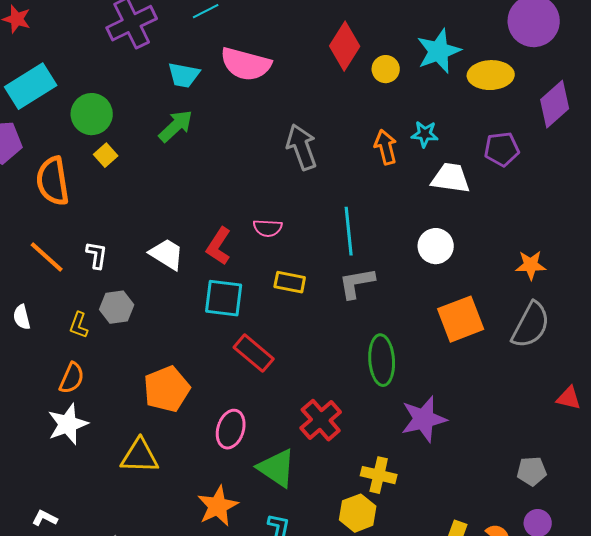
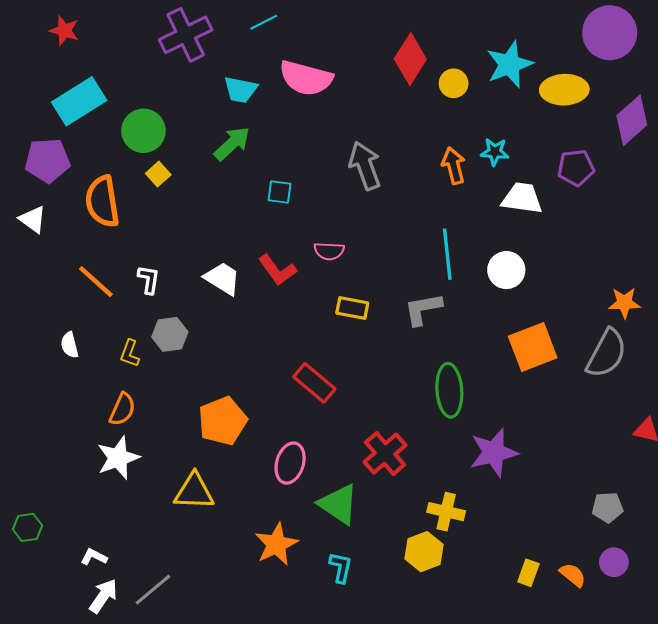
cyan line: (349, 231) -> (447, 254), moved
red L-shape: (219, 246) -> (277, 270), turned -69
orange star: (531, 265) -> (624, 303), moved
cyan square: (224, 298) -> (280, 192), moved, size x0.6

